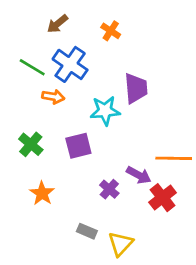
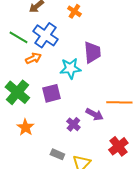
orange arrow: (53, 97) -> (33, 58), turned -35
green cross: (31, 144) -> (17, 92), size x1.4
red cross: (163, 198) -> (118, 146), moved

